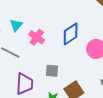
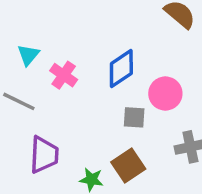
gray square: (52, 71) -> (134, 117), moved

